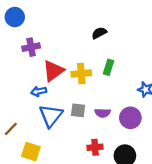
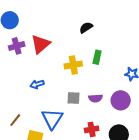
purple cross: (31, 47) -> (17, 46), moved
red triangle: (53, 71) -> (41, 44), moved
blue triangle: (51, 116) -> (52, 119), moved

